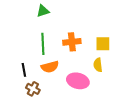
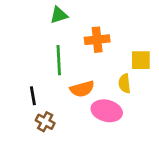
orange cross: (72, 42) -> (97, 40), moved
yellow semicircle: (98, 65) -> (124, 83), moved
orange semicircle: (50, 67) -> (82, 89), moved

